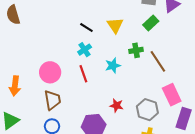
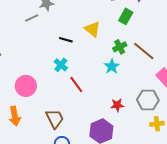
cyan cross: (85, 50) -> (61, 65), moved
cyan star: (113, 65) -> (112, 66), moved
pink circle: (50, 72) -> (26, 86), moved

